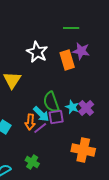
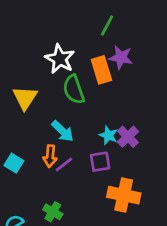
green line: (71, 28) -> (107, 25), turned -63
green semicircle: (51, 102) -> (74, 89), moved
cyan arrow: (41, 114) -> (63, 131), moved
purple square: (56, 117) -> (100, 162), moved

